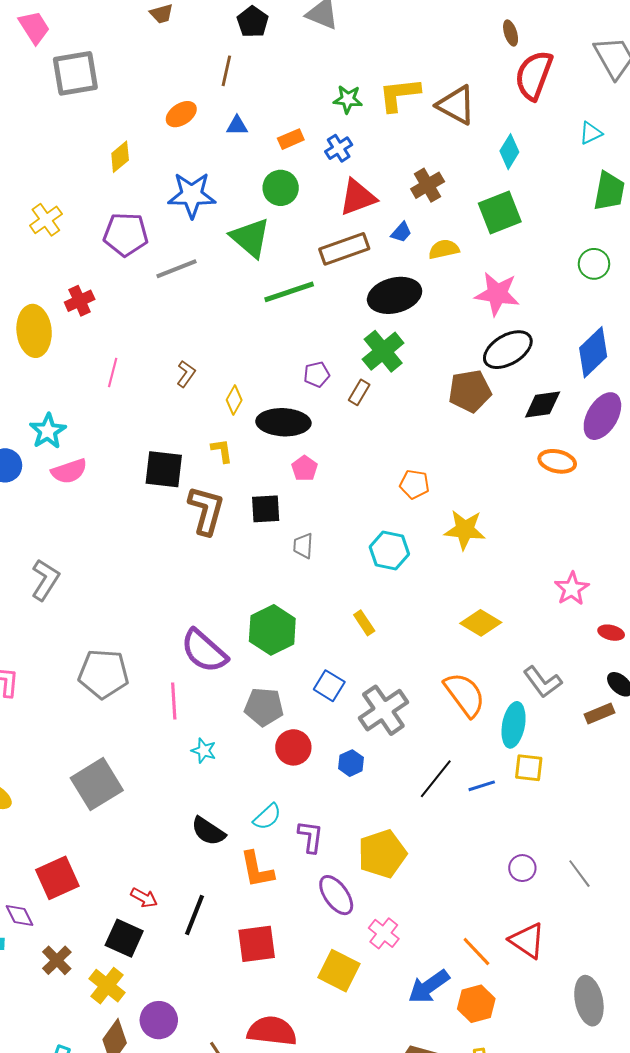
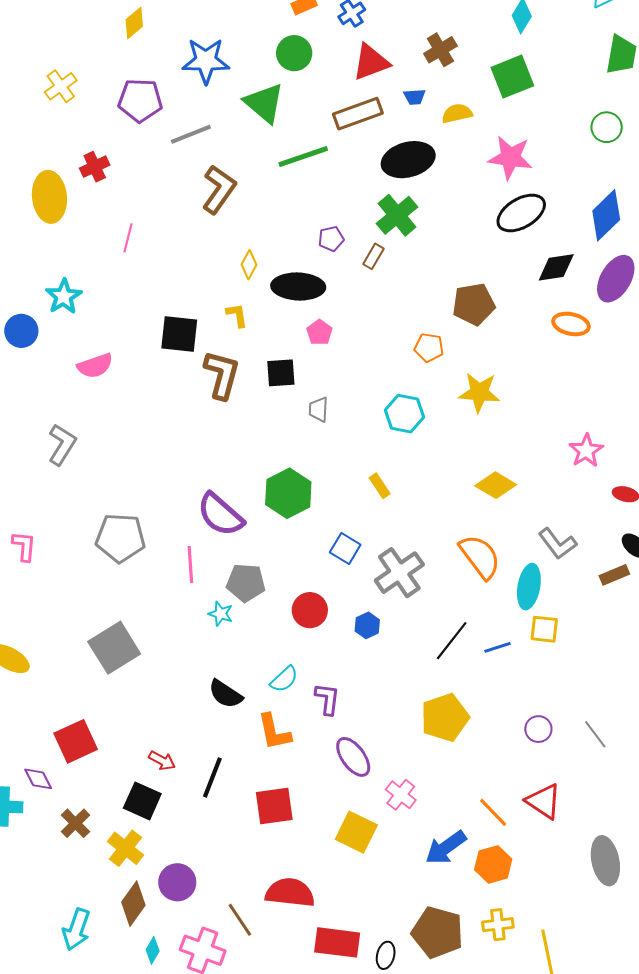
blue trapezoid: (401, 232) -> (415, 97), turned 45
brown L-shape: (186, 374) -> (219, 189), moved, size x1.8
brown pentagon: (470, 391) -> (474, 304), moved
pink semicircle: (69, 471) -> (95, 366), moved
gray pentagon: (264, 707) -> (246, 583), moved
yellow pentagon: (382, 854) -> (445, 717), moved

